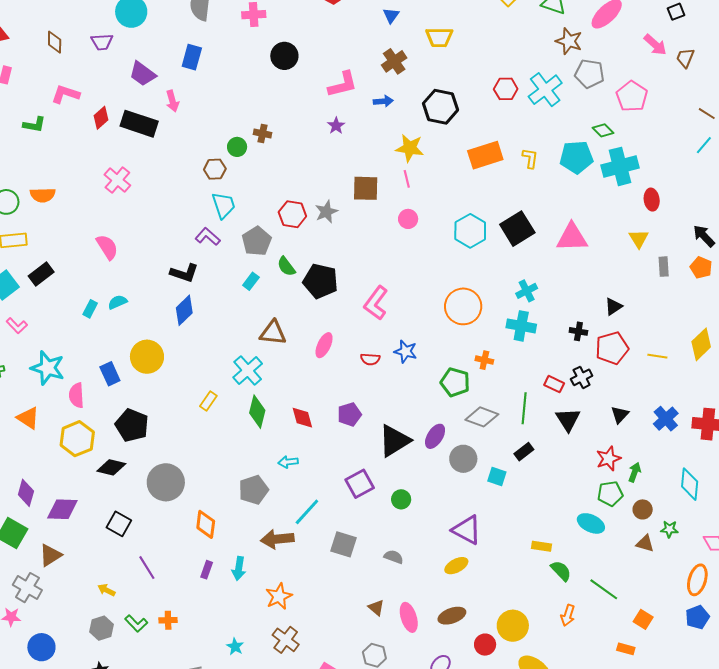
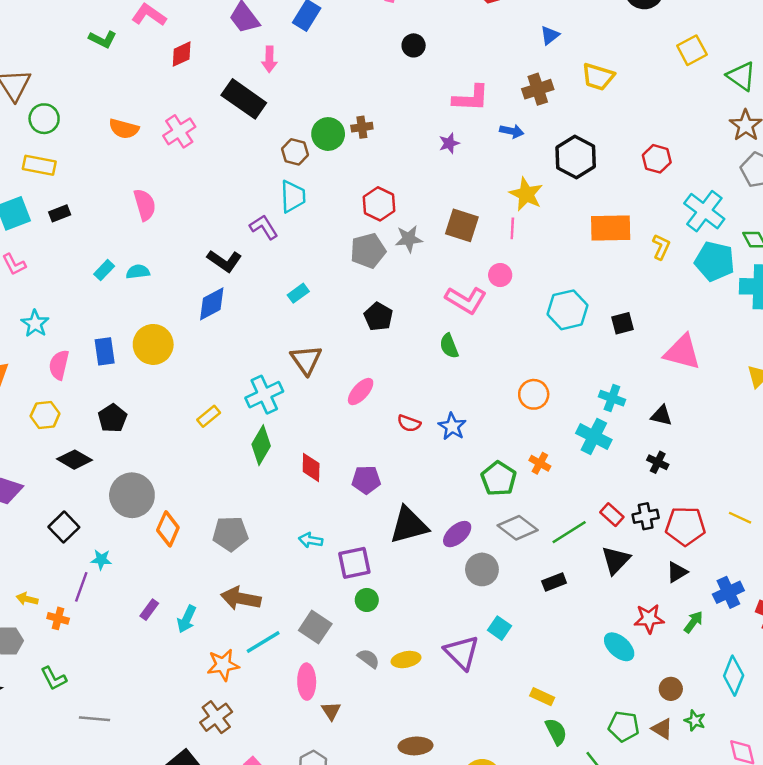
black circle: (284, 56) -> (414, 45), size x0.7
cyan cross: (545, 90) -> (704, 211), moved, turned -32
black rectangle: (139, 124) -> (244, 99), moved
brown cross: (262, 133) -> (362, 127), turned -36
green circle: (237, 147) -> (328, 134), size x1.4
orange semicircle: (43, 195) -> (124, 129), moved
red hexagon: (292, 214) -> (379, 204), moved
black square: (517, 229) -> (622, 323), size x0.6
gray pentagon: (257, 241) -> (368, 251), moved
green semicircle: (286, 266) -> (449, 346), moved
black rectangle: (41, 274) -> (60, 213), size x0.7
black pentagon: (321, 281) -> (378, 317), size x0.7
cyan cross: (527, 291) -> (612, 398), turned 30
pink L-shape: (376, 303) -> (466, 300), moved, turned -112
orange circle: (463, 306) -> (534, 394), size x0.7
black triangle: (613, 307) -> (661, 416), moved, turned 30
brown triangle: (273, 333) -> (306, 360), turned 32
red pentagon: (612, 348) -> (685, 526), moved
cyan star: (48, 368) -> (35, 324), size x0.7
green line: (524, 408) -> (569, 532), turned 36
black pentagon: (132, 425) -> (112, 418), size x0.7
yellow hexagon: (77, 439) -> (45, 415), size x0.7
cyan arrow: (288, 462) -> (311, 540), moved
green arrow: (635, 472) -> (693, 622), moved
cyan square: (497, 476) -> (499, 628), moved
green pentagon: (610, 494) -> (624, 726), moved
green circle: (401, 499) -> (367, 600), moved
cyan line: (307, 512) -> (263, 642), moved
cyan ellipse: (591, 523) -> (619, 647), moved
orange diamond: (206, 524) -> (168, 529), moved
yellow ellipse: (456, 566) -> (406, 660), moved
purple line: (147, 568) -> (81, 587), turned 35
yellow arrow: (107, 590) -> (27, 599), turned -30
pink ellipse: (409, 617) -> (307, 682), moved
orange cross: (168, 620) -> (58, 618), moved
green L-shape: (136, 623) -> (54, 678), moved
cyan star: (235, 647) -> (101, 560), moved, turned 30

